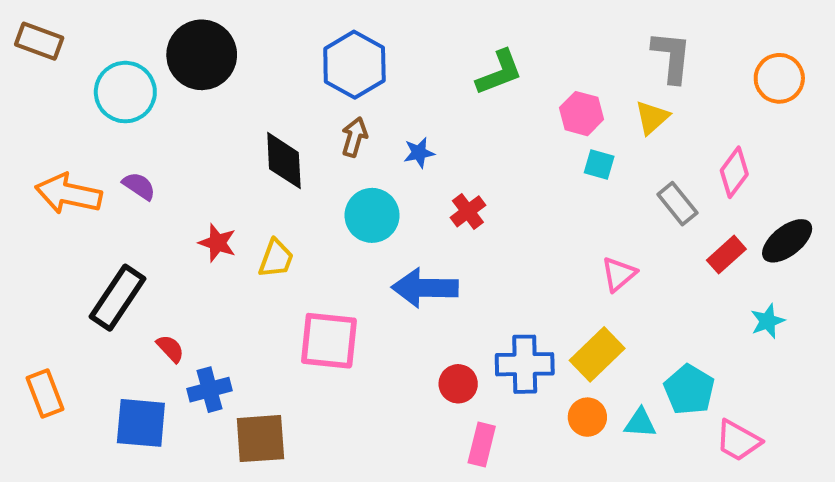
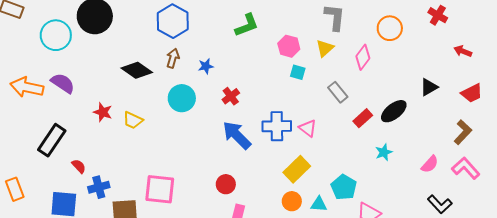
black diamond: (284, 161) -> (137, 70), turned -52
pink diamond: (734, 172) -> (363, 57), moved
purple semicircle: (139, 186) -> (63, 83), size x1.4
yellow trapezoid: (276, 258) -> (133, 120), turned 95
pink triangle: (619, 274) -> (308, 128), turned -42
blue arrow: (425, 288) -> (237, 135), moved, turned 44
pink square: (329, 341) -> (160, 189), moved
blue cross: (525, 364) -> (277, 126), moved

